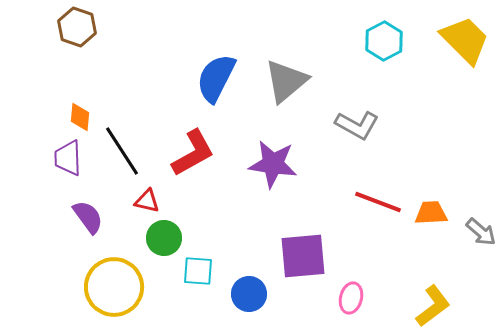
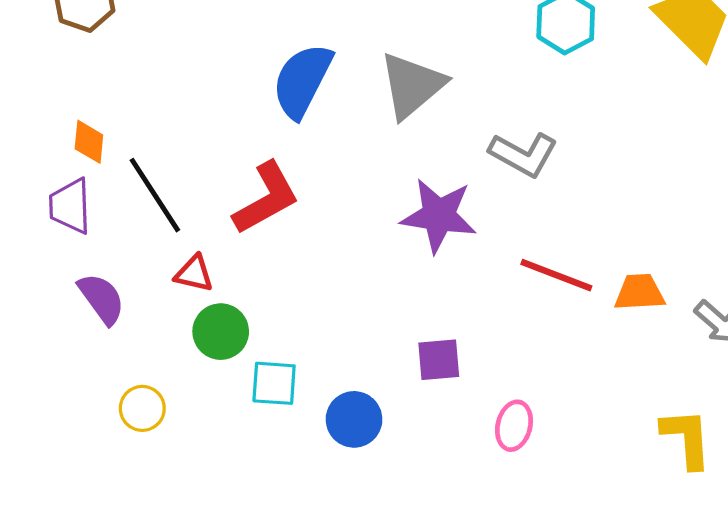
purple star: (273, 164) -> (439, 215), moved
purple square: (303, 256) -> (439, 360), size x0.6
yellow circle: (114, 287) -> (142, 408), size x0.5
yellow L-shape: (433, 306) -> (687, 438), moved, turned -57

